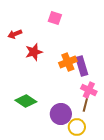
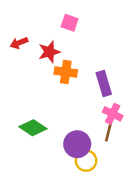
red star: (34, 52) -> (49, 52), moved
orange cross: (68, 62) -> (66, 72), moved, turned 30
yellow circle: (77, 127) -> (86, 161), moved

